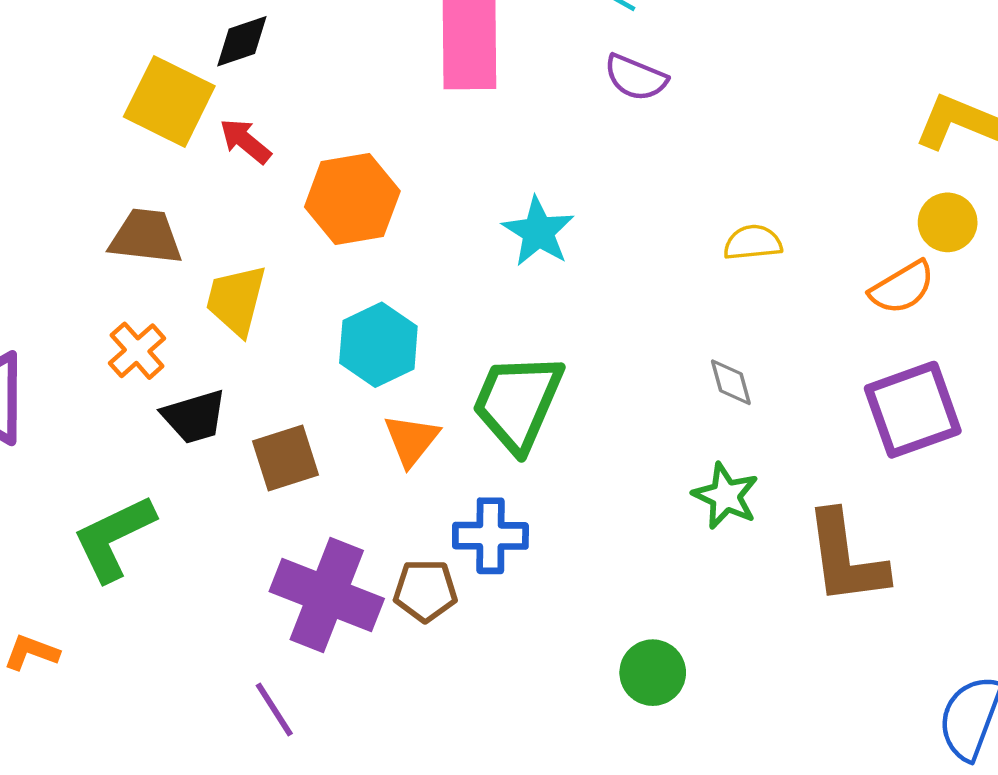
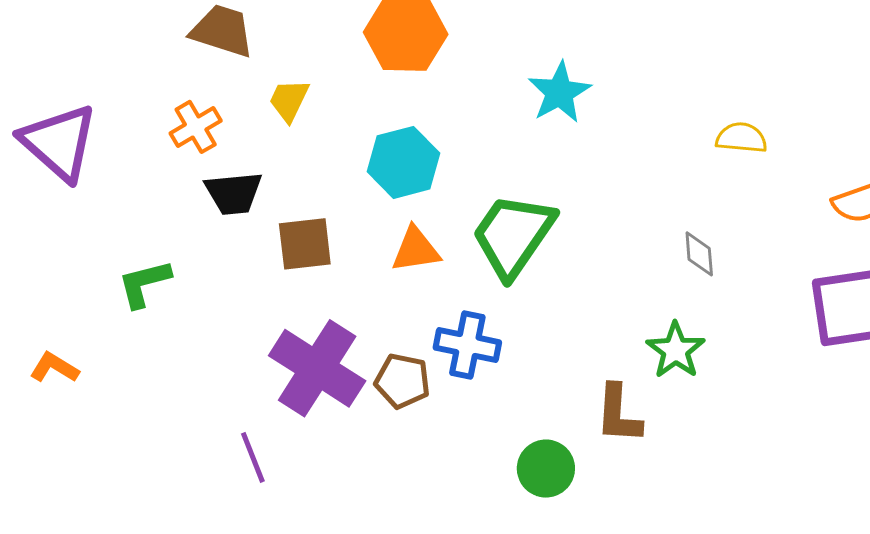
yellow trapezoid: (236, 300) -> (289, 100), size x0.7
orange triangle: (411, 440) -> (416, 250), turned 32
green L-shape: (114, 538) -> (144, 283), size x0.7
brown L-shape: (846, 558) -> (618, 414), moved, size x0.7
green circle: (653, 673) -> (546, 469), moved

